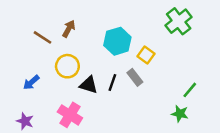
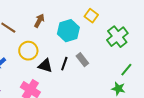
green cross: (179, 21) -> (117, 37), moved
brown arrow: (69, 29) -> (39, 21), moved
yellow square: (146, 55) -> (91, 16), moved

